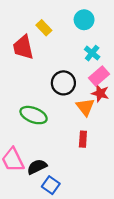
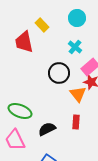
cyan cross: (92, 53) -> (75, 47), moved
green ellipse: (34, 115) -> (20, 111), moved
black semicircle: (37, 167) -> (47, 129), moved

